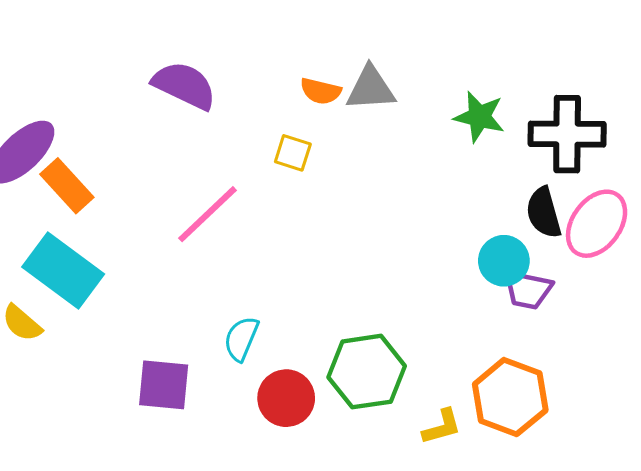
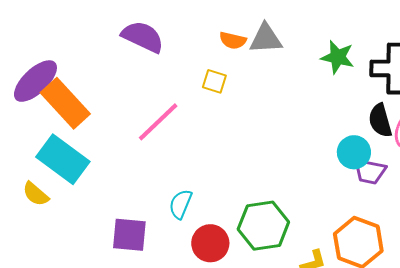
orange rectangle: (67, 186) -> (65, 103), size x1.4

